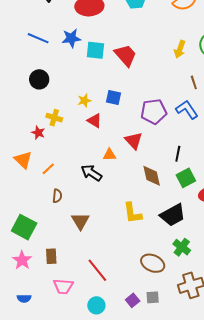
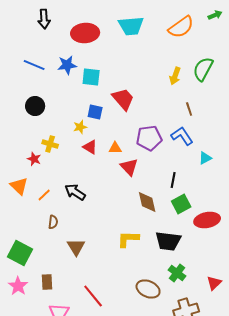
red trapezoid: (126, 55) -> (123, 99), moved
blue square: (114, 97) -> (95, 112), moved
orange triangle: (109, 155) -> (115, 148), moved
black arrow: (91, 173) -> (75, 192), moved
yellow L-shape: (133, 213) -> (128, 239), turned 100
black trapezoid: (173, 215) -> (168, 241), turned 36

